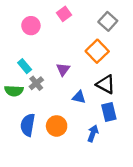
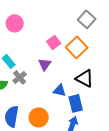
pink square: (64, 14) -> (54, 42), moved
blue rectangle: (109, 112) -> (76, 103), moved

